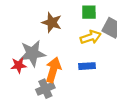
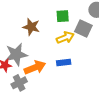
orange arrow: (53, 70) -> (35, 67), turned 55
gray cross: (45, 89) -> (19, 83), moved

